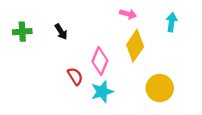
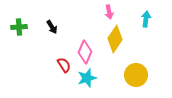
pink arrow: (128, 14) -> (109, 12), turned 64

